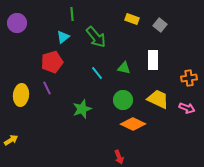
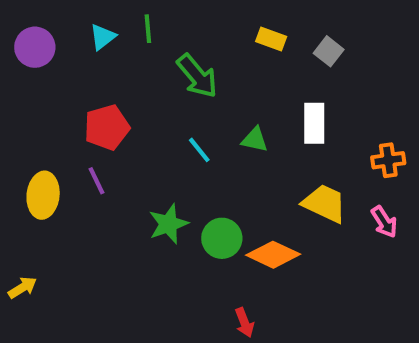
cyan triangle: (63, 37) -> (103, 37), moved
green circle: (123, 100) -> (222, 238), moved
pink arrow: (187, 108) -> (384, 222), turned 35

